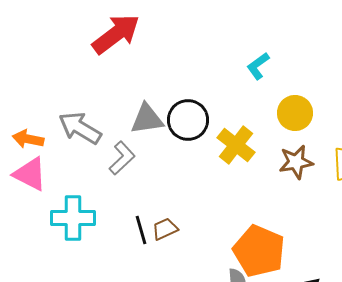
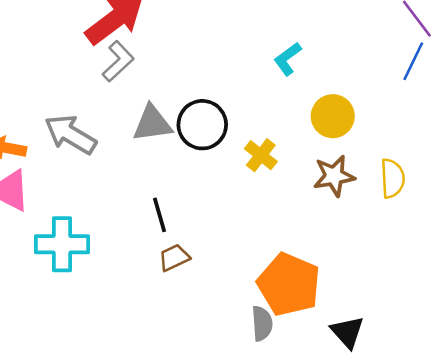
yellow cross: (236, 145) -> (261, 155), size x0.7
gray L-shape: (122, 158) -> (118, 61), moved
black line: (141, 230) -> (160, 215), moved

